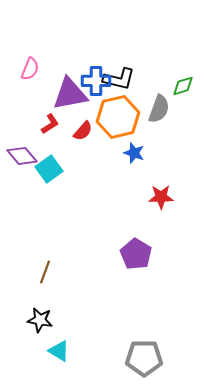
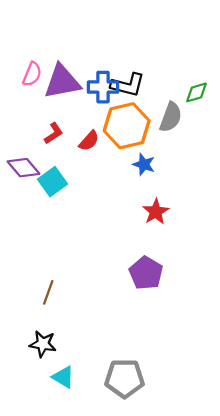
purple triangle: (70, 94) -> (62, 82), moved
red star: (161, 197) -> (156, 212), moved, turned -30
gray pentagon: (144, 358) -> (125, 378), moved

